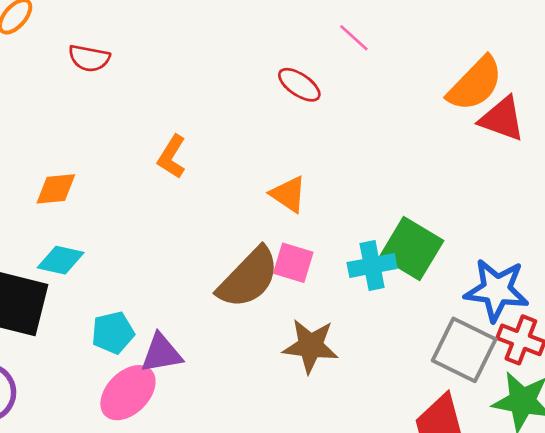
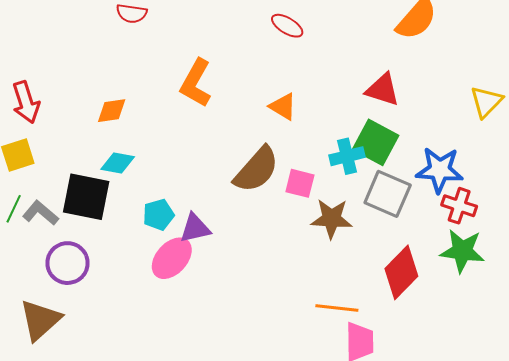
red triangle: (502, 119) -> (383, 90), moved
orange L-shape: (172, 157) -> (196, 83), size x1.5
pink square: (293, 263) -> (300, 183), moved
brown star: (311, 346) -> (331, 219), moved
gray square: (464, 350) -> (388, 194), moved

